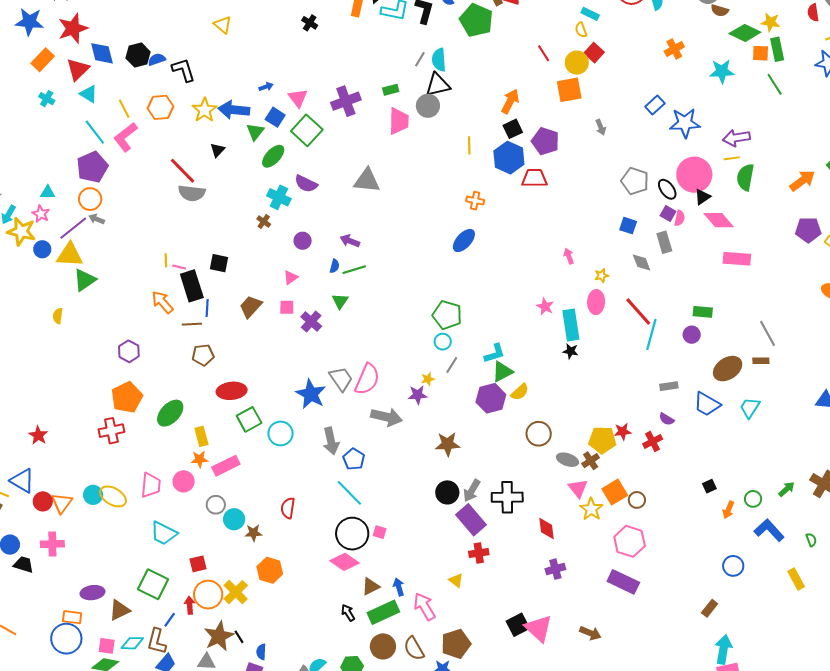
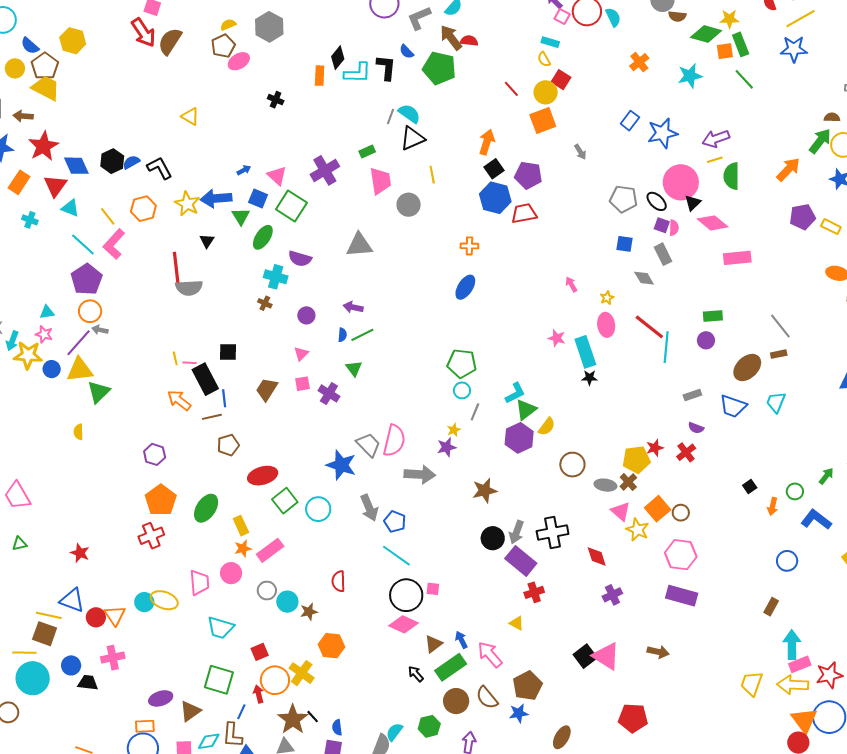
cyan semicircle: (439, 60) -> (409, 114), turned 140
gray circle: (428, 106) -> (409, 205), moved
yellow line: (469, 145) -> (432, 175), moved
red line: (183, 171) -> (176, 267), turned 48

